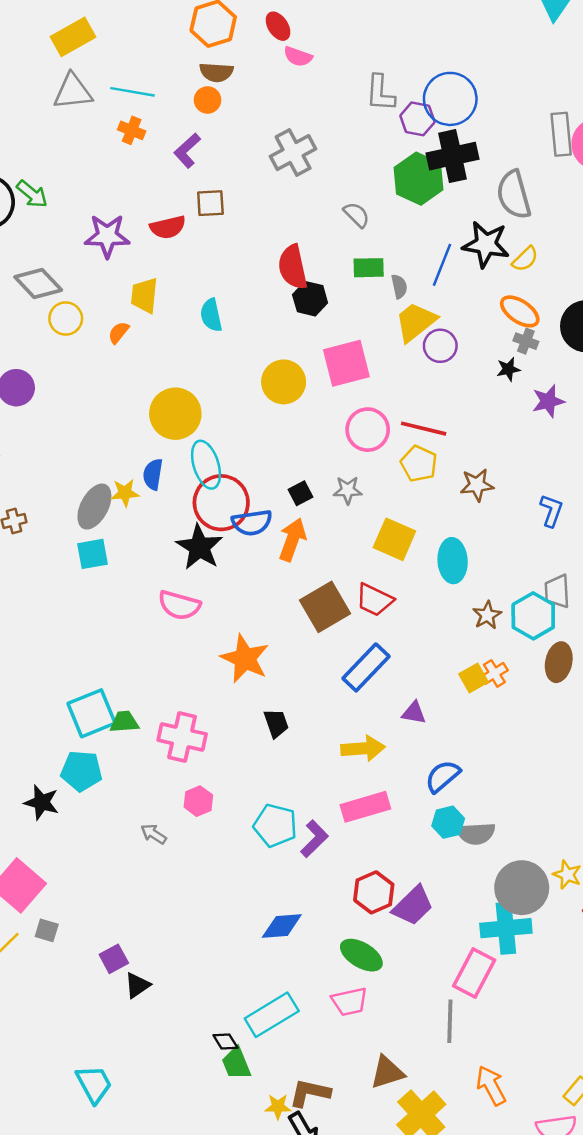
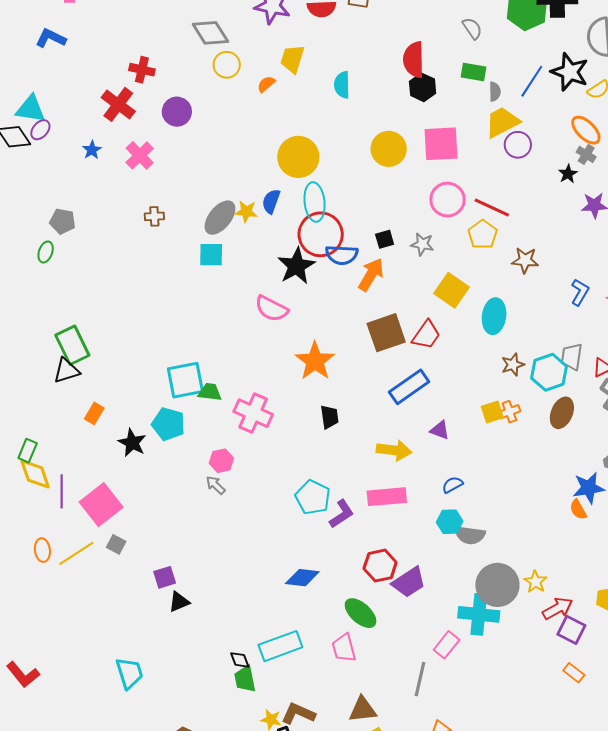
black star: (508, 369) -> (568, 174), turned -30
red trapezoid: (374, 600) -> (426, 335), turned -92
blue semicircle: (443, 776) -> (452, 485), size x0.7
pink hexagon: (198, 801) -> (221, 461), moved
pink rectangle: (474, 973) -> (447, 645), size x0.7
pink trapezoid: (350, 1002) -> (344, 648), turned 76

